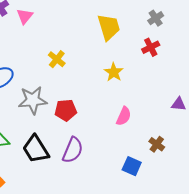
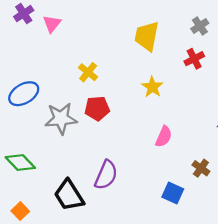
yellow trapezoid: (109, 27) -> (147, 36), turned -152
red pentagon: (66, 110) -> (97, 108), moved
black trapezoid: (36, 149) -> (69, 195), moved

